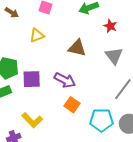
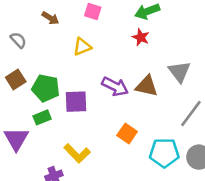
red star: (110, 26) -> (141, 37), moved
brown triangle: (77, 48) -> (147, 86), moved
purple arrow: (65, 80) -> (115, 87), moved

